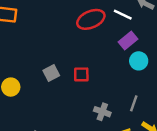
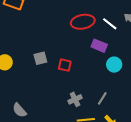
purple rectangle: (128, 40) -> (99, 46), moved, turned 49
gray cross: (102, 112) -> (75, 99), turned 32

